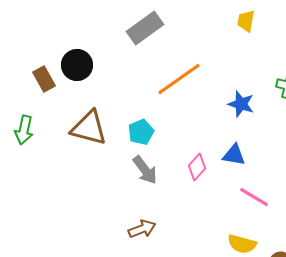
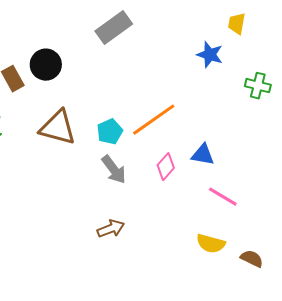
yellow trapezoid: (246, 21) -> (237, 24), moved
orange line: (179, 79) -> (154, 120), moved
blue star: (241, 104) -> (210, 55), moved

